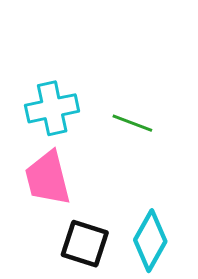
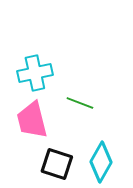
green line: (132, 123) -> (80, 103), moved

